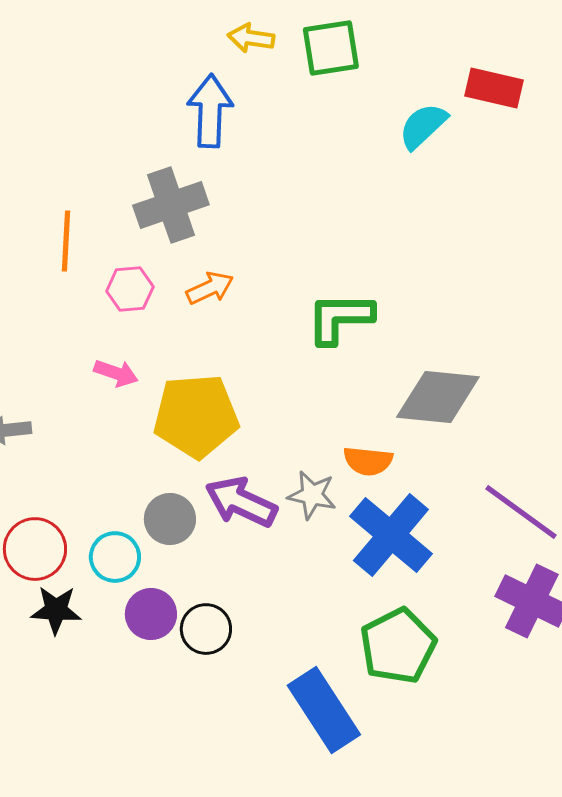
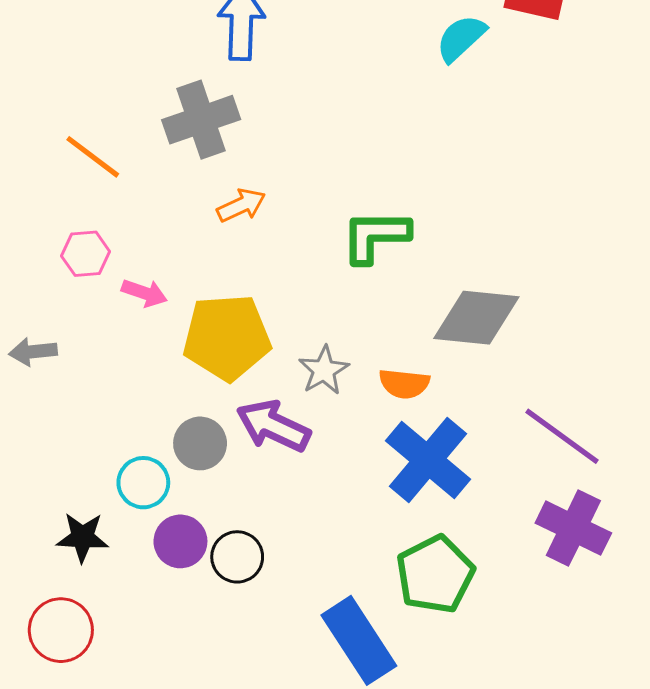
orange line: (66, 241) -> (93, 157), turned -56
pink hexagon: (130, 289) -> (86, 254), moved
gray star: (312, 495) -> (324, 370), moved, turned 30
red circle: (35, 549) -> (61, 630), moved

